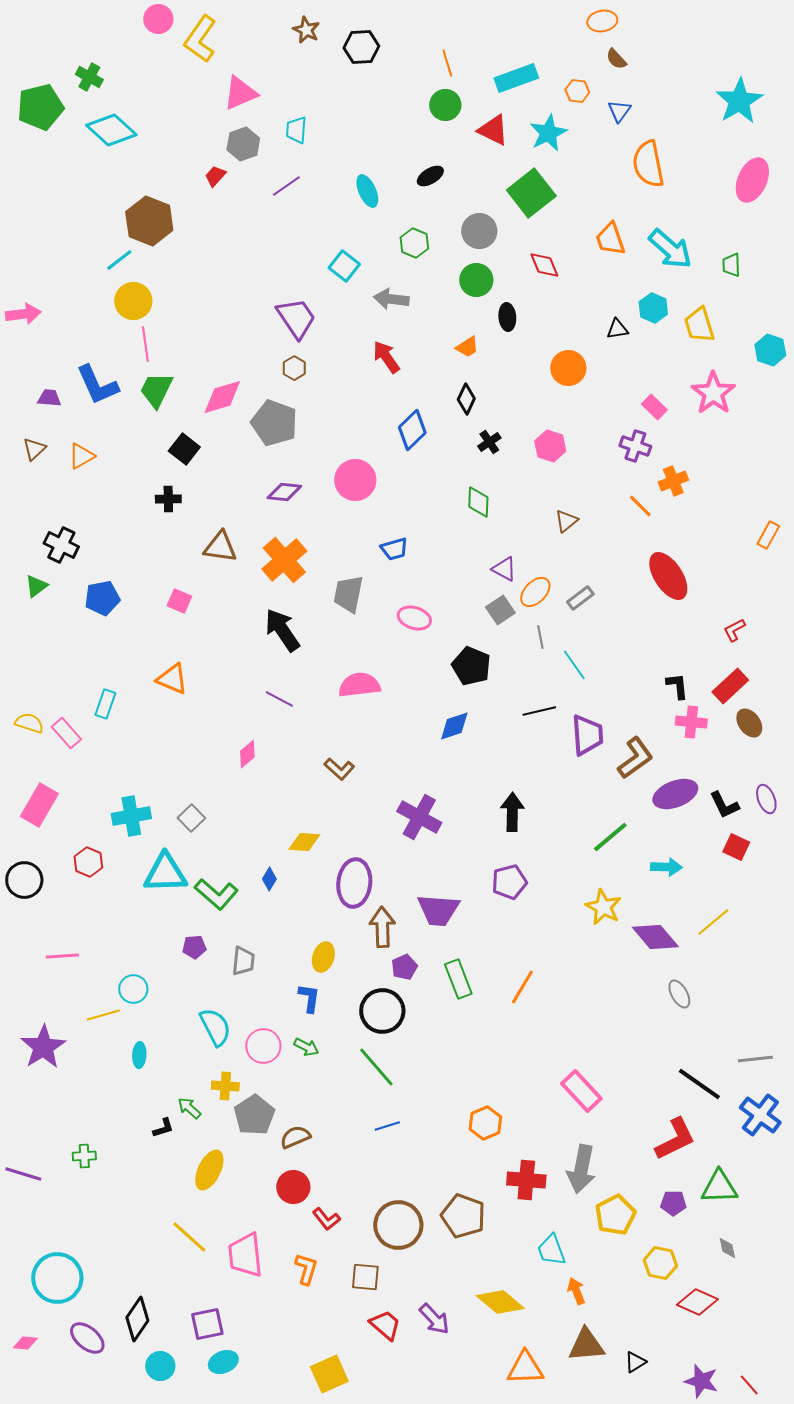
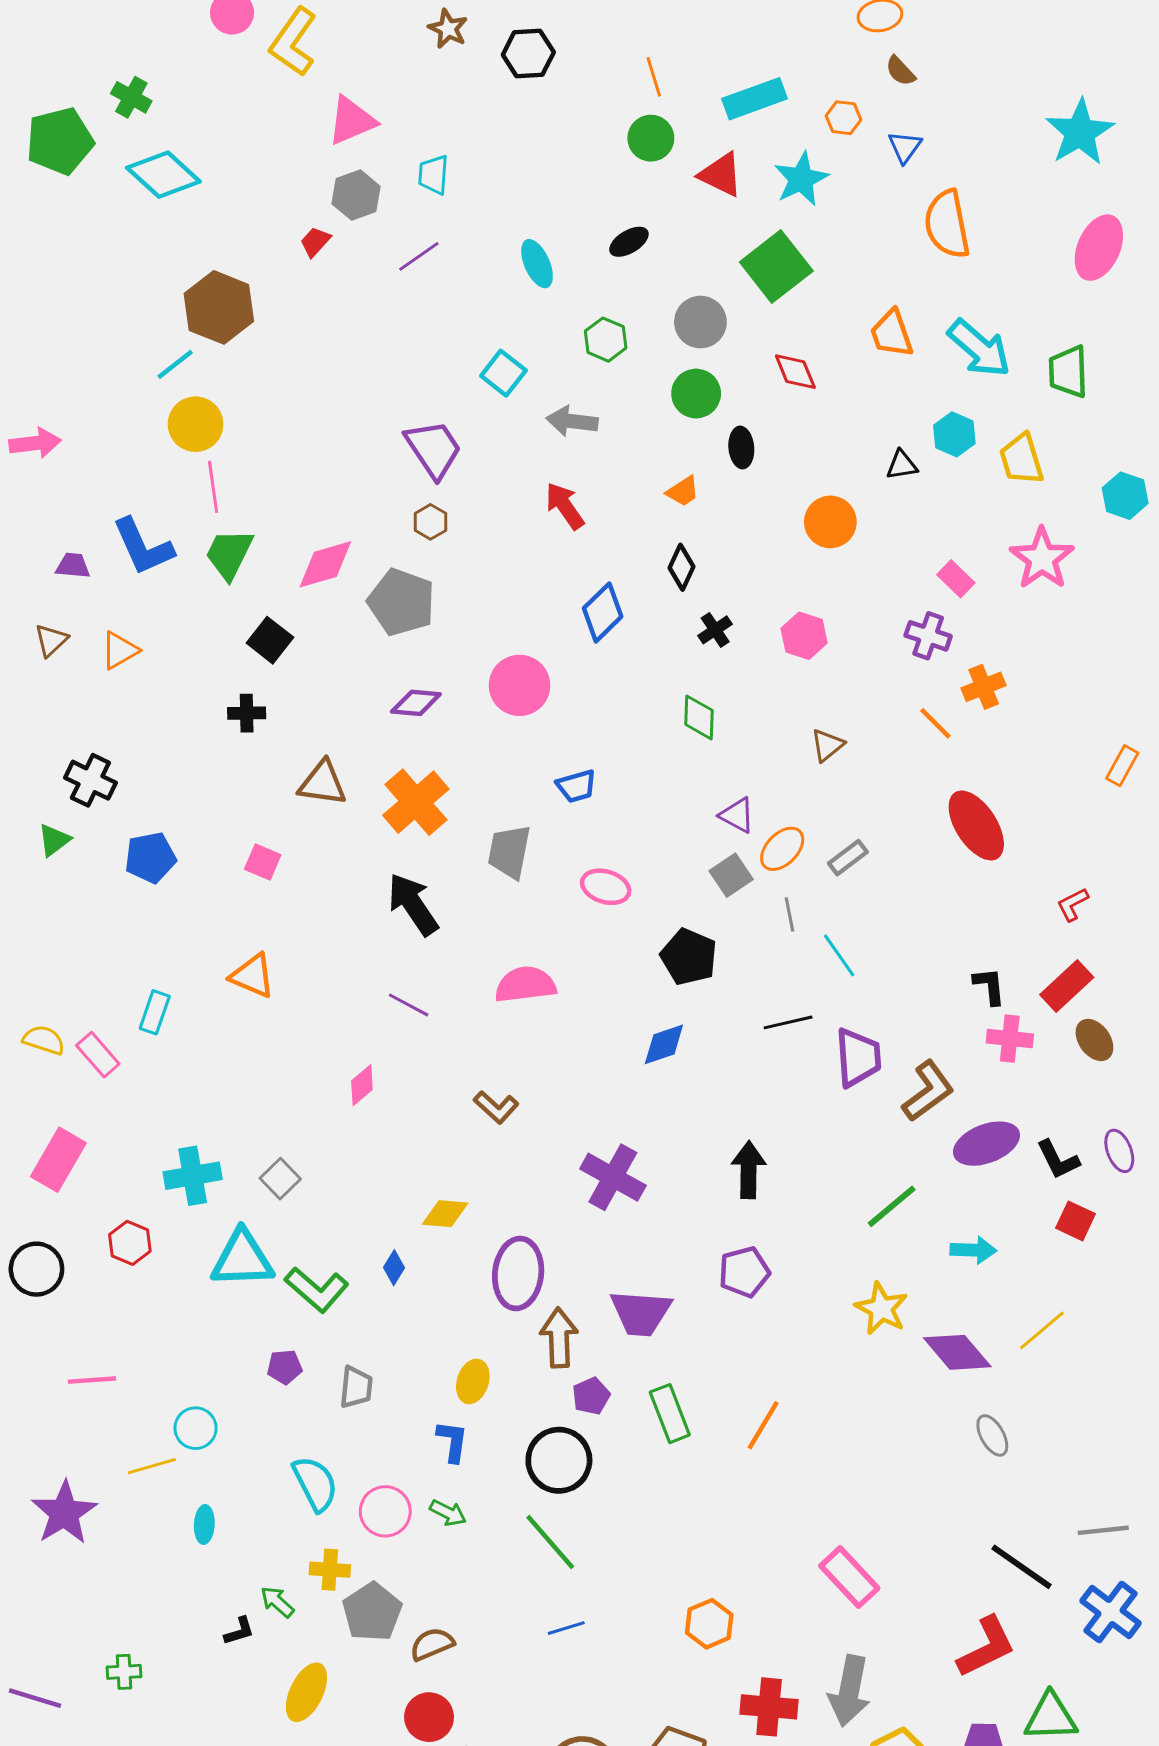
green trapezoid: (731, 265) -> (1068, 372), size x1.5

